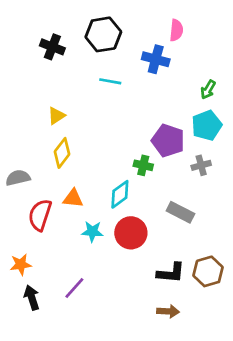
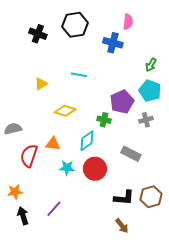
cyan line: (110, 81) -> (79, 75), moved
cyan pentagon: (207, 125) -> (150, 91), turned -30
purple pentagon: (168, 141) -> (122, 102), turned 30
yellow diamond: (62, 153) -> (65, 111), moved, turned 70
brown arrow: (168, 311) -> (122, 226), turned 49

